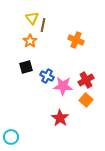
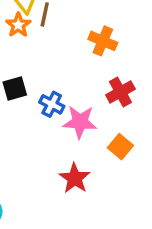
orange star: (30, 41) -> (18, 25), moved
red cross: (86, 80) -> (120, 92), moved

